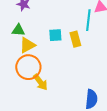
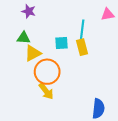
cyan line: (88, 20) -> (82, 31), moved
orange circle: (28, 67) -> (47, 72), moved

